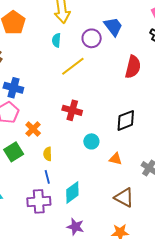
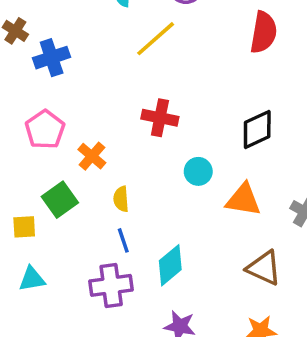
blue cross: (13, 88) -> (52, 58), moved, turned -30
orange triangle: (115, 159) -> (243, 200), size x1.5

